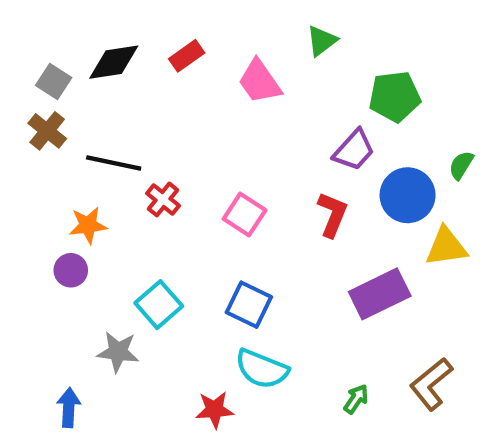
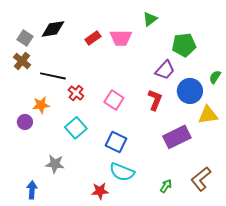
red rectangle: (187, 56) -> (93, 38), moved
pink trapezoid: (260, 82) -> (121, 38), turned -55
purple circle: (71, 270) -> (25, 122), moved
cyan square: (159, 305) -> (76, 128), moved

